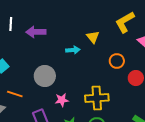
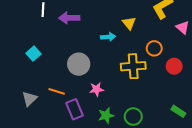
orange line: (15, 94) -> (57, 91), moved
yellow cross: (97, 98) -> (133, 66), moved

